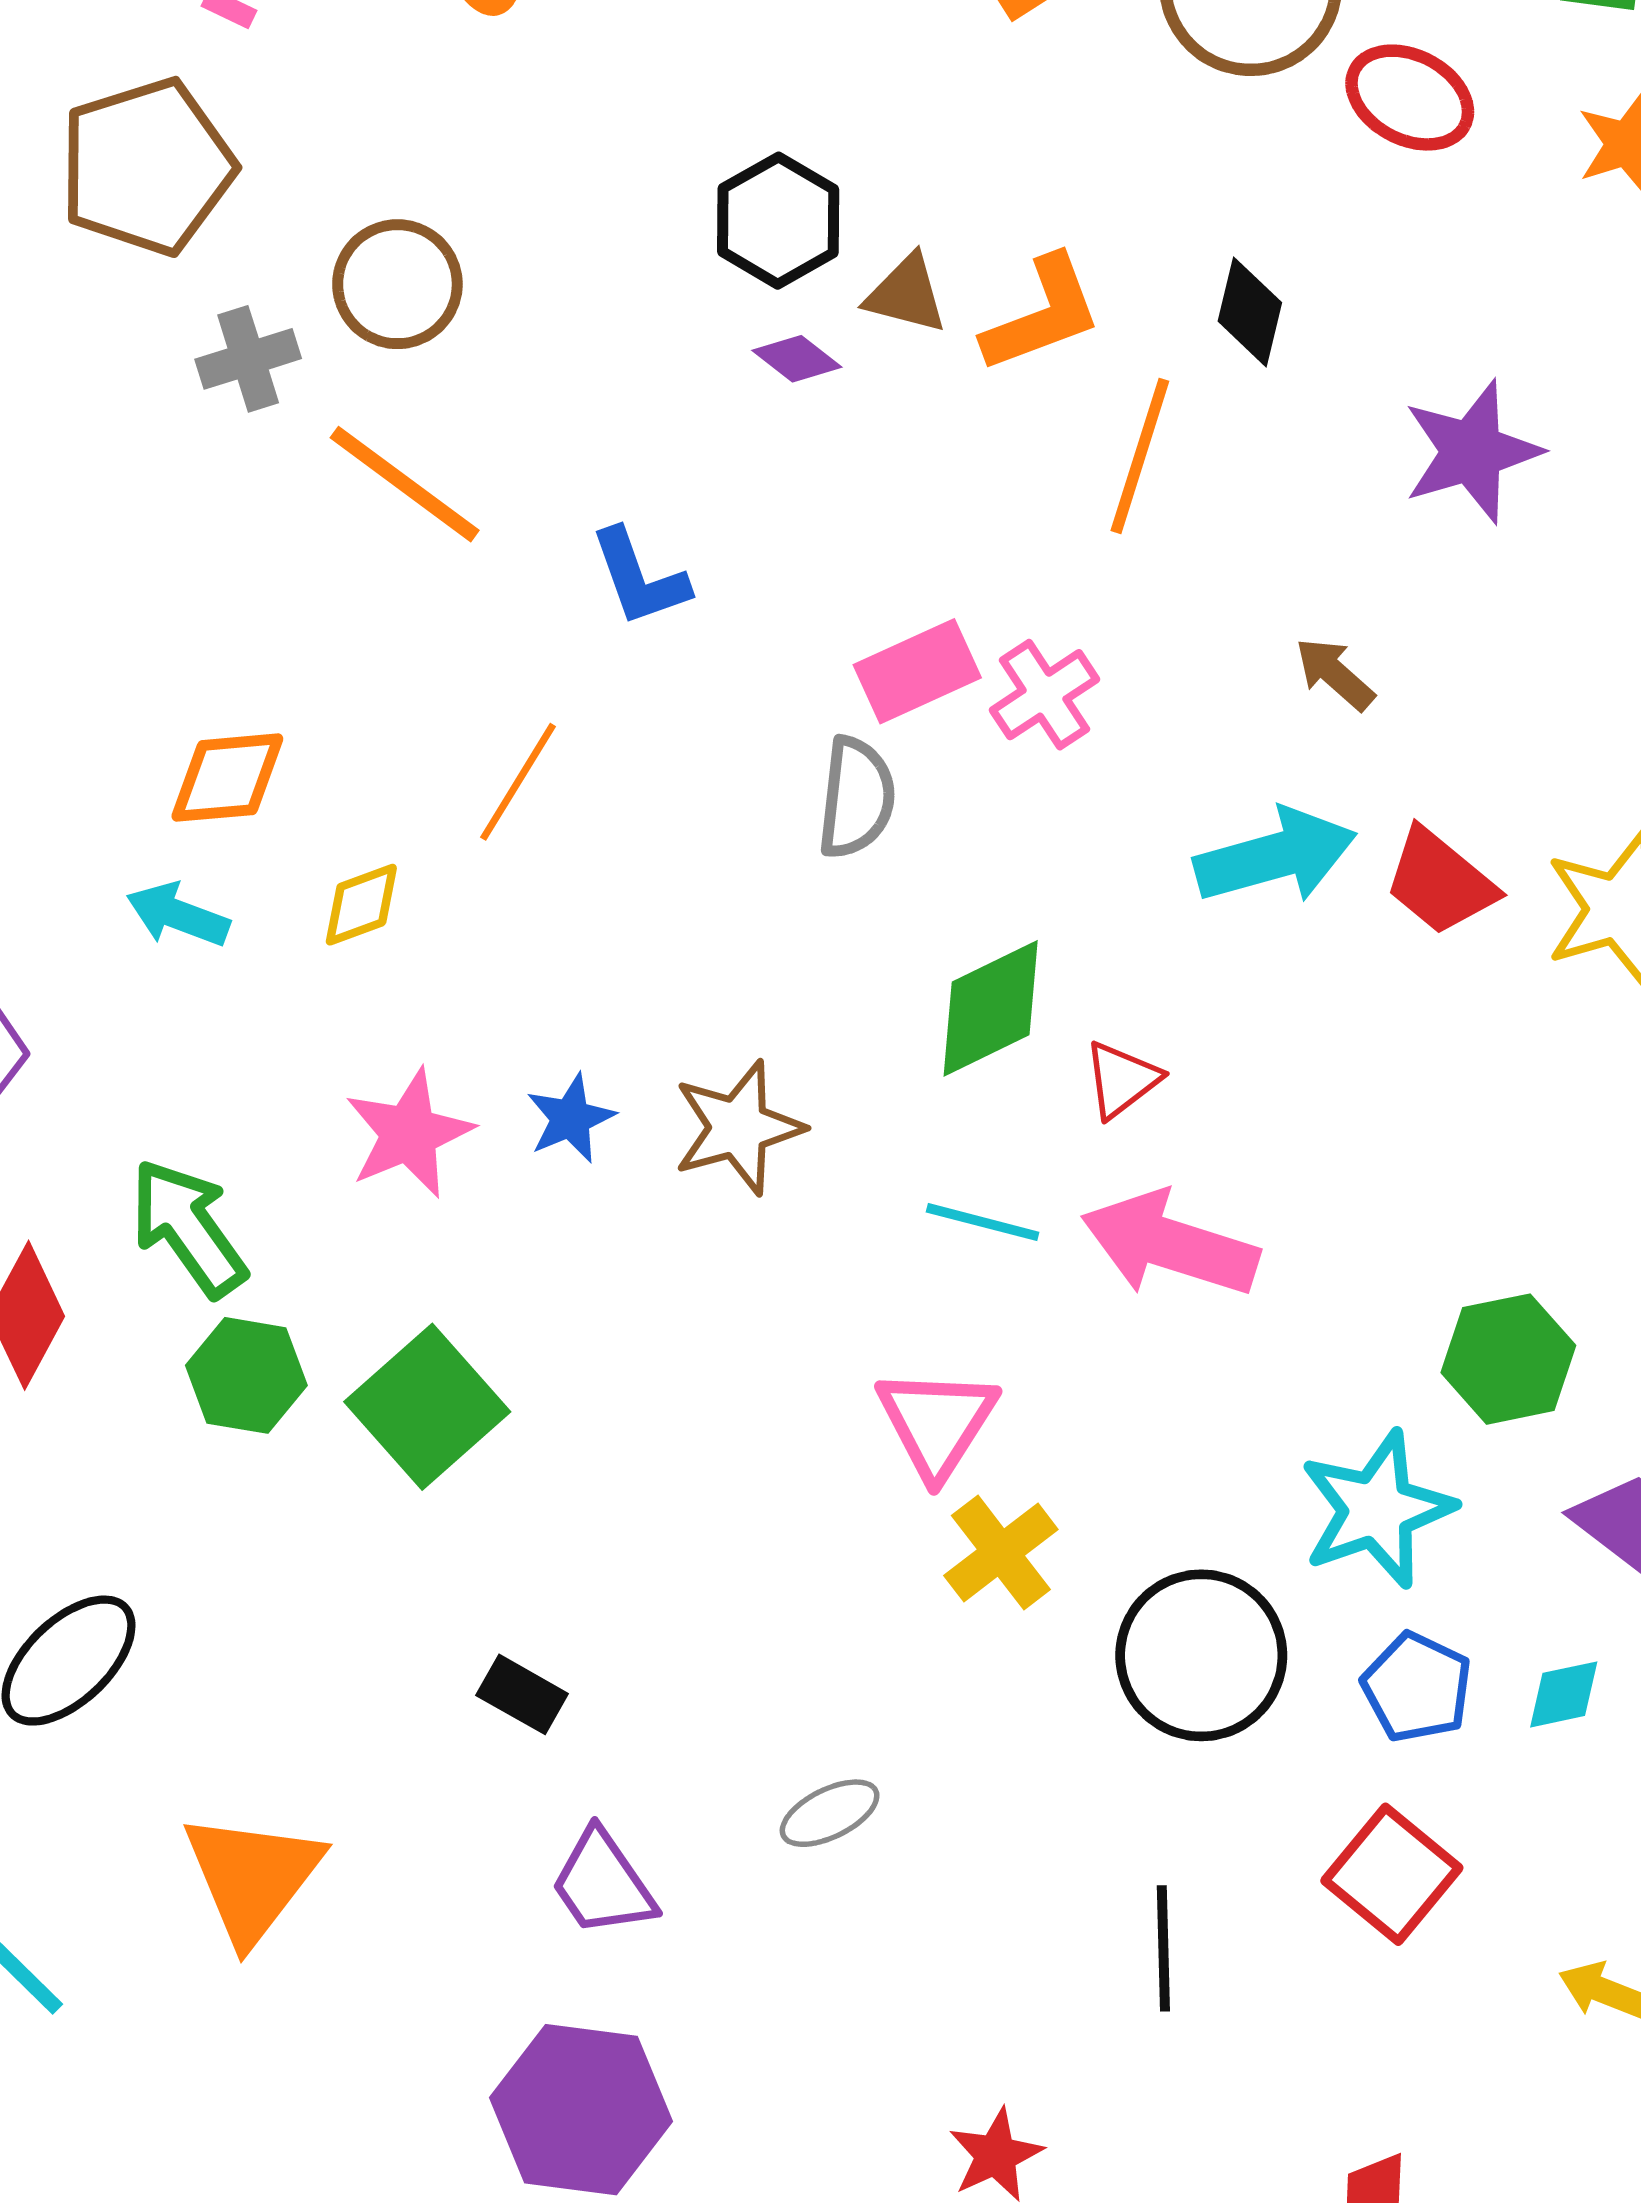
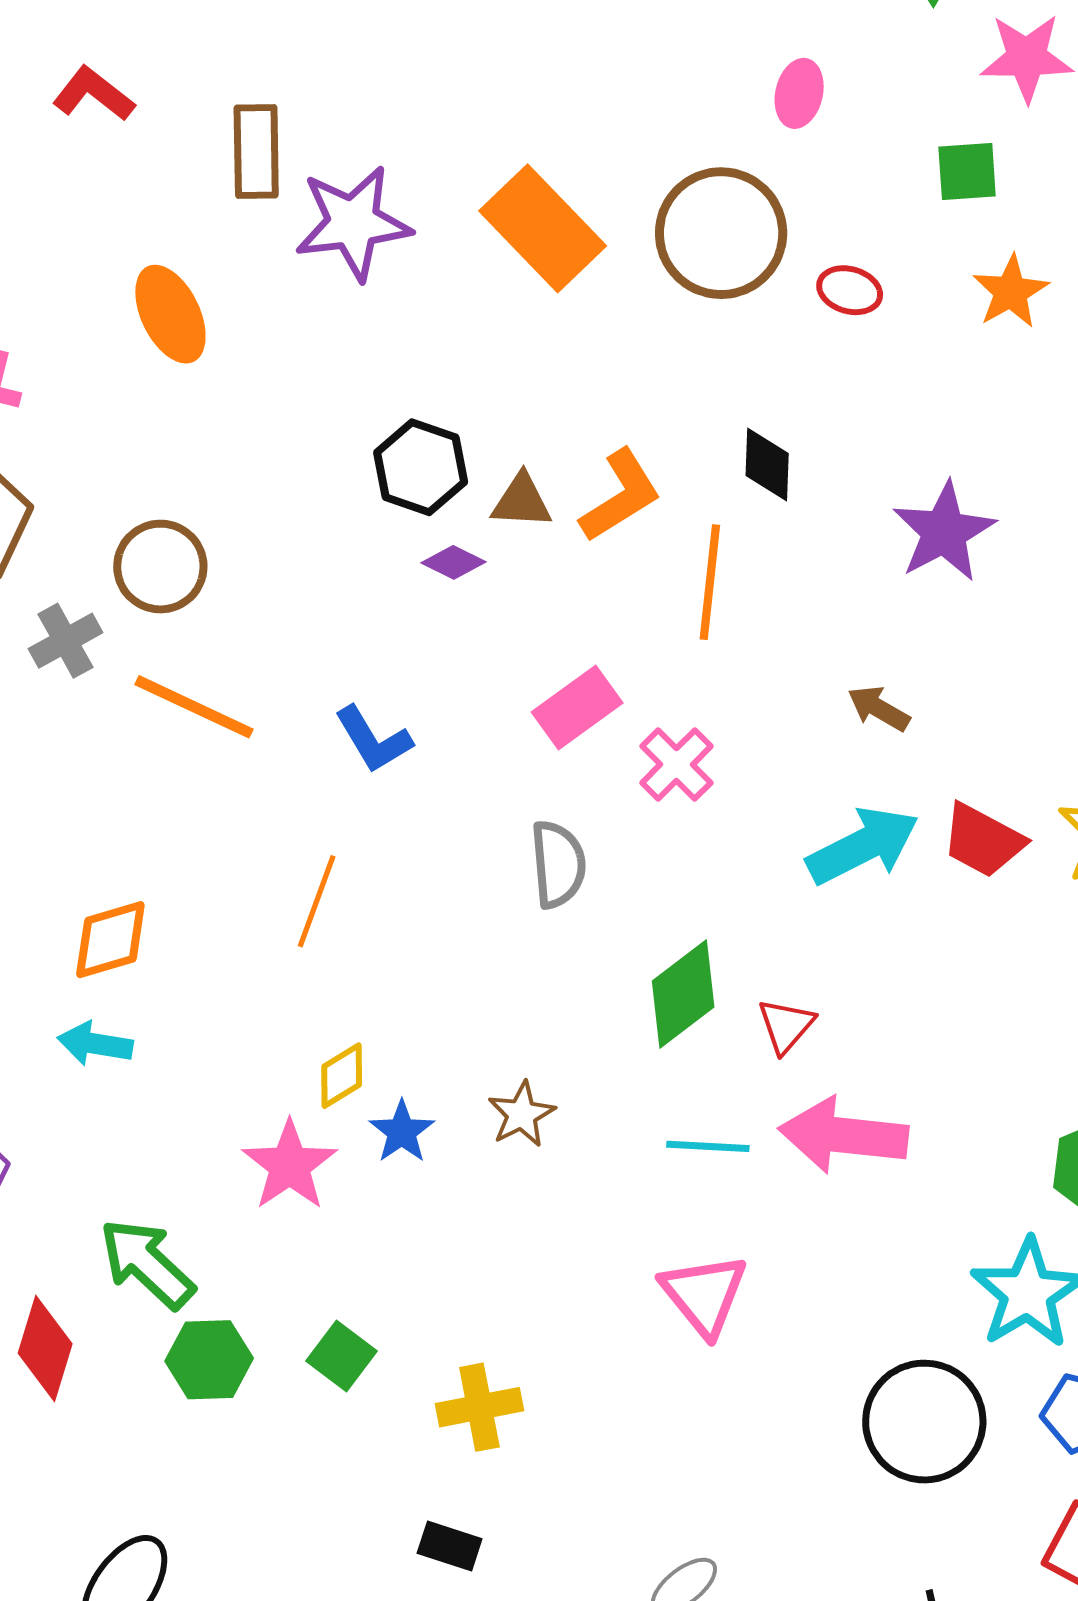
red ellipse: (1410, 98) -> (850, 290), size x0.7
pink rectangle: (917, 671) -> (577, 707), moved
yellow diamond: (361, 905) -> (342, 1076), moved
brown star: (738, 1128) -> (522, 1114), size x0.7
green square: (427, 1407) -> (341, 1356), size x0.6
yellow cross: (1001, 1553) -> (479, 1407), moved, turned 38

